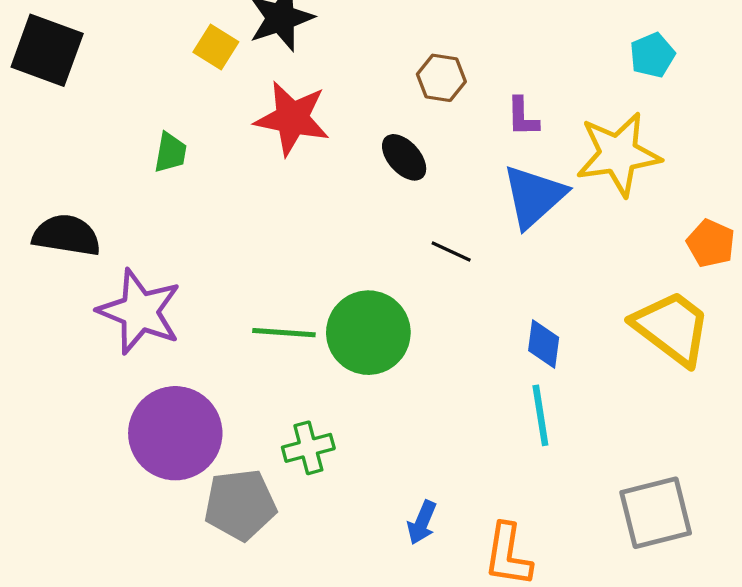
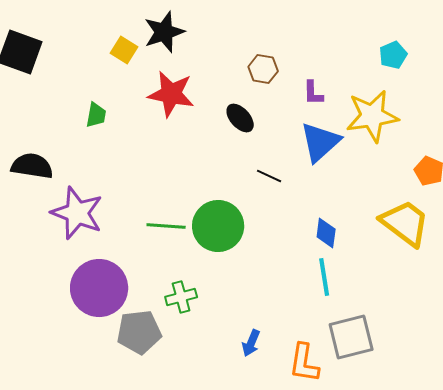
gray square: (656, 513) -> (351, 337), moved

